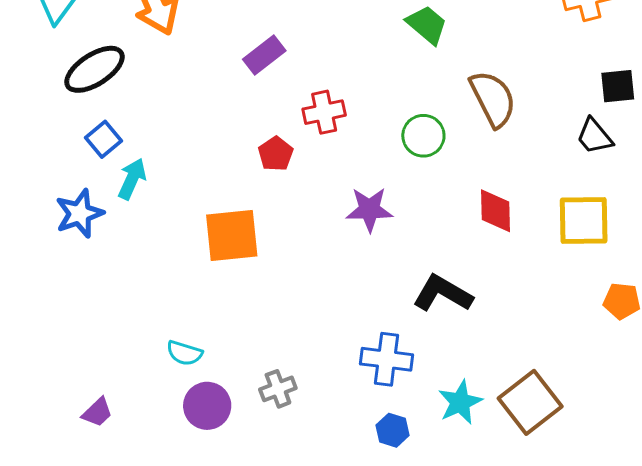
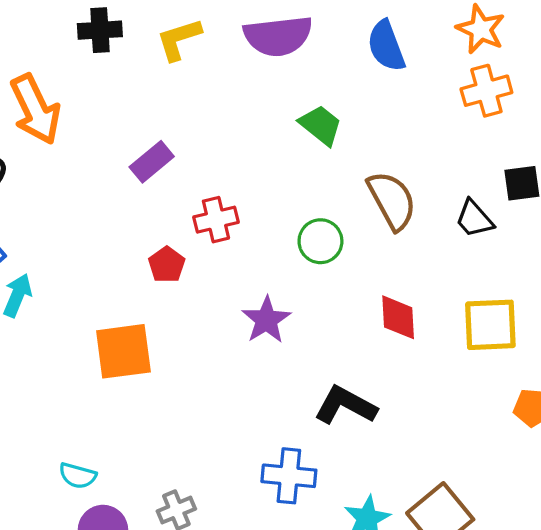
black trapezoid: (594, 136) -> (474, 219), moved
purple star: (369, 210) -> (266, 320), turned -30

